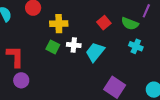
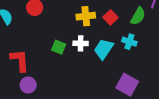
yellow cross: (59, 24) -> (86, 16), moved
green semicircle: (130, 24) -> (138, 16), turned -78
cyan cross: (136, 46) -> (129, 42), moved

